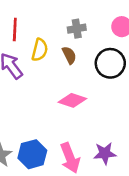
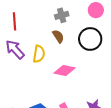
yellow semicircle: (40, 50) -> (39, 54), moved

